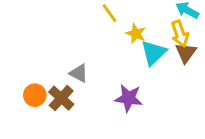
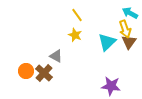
yellow star: (136, 34) -> (75, 35), moved
purple star: (129, 98) -> (111, 86), moved

